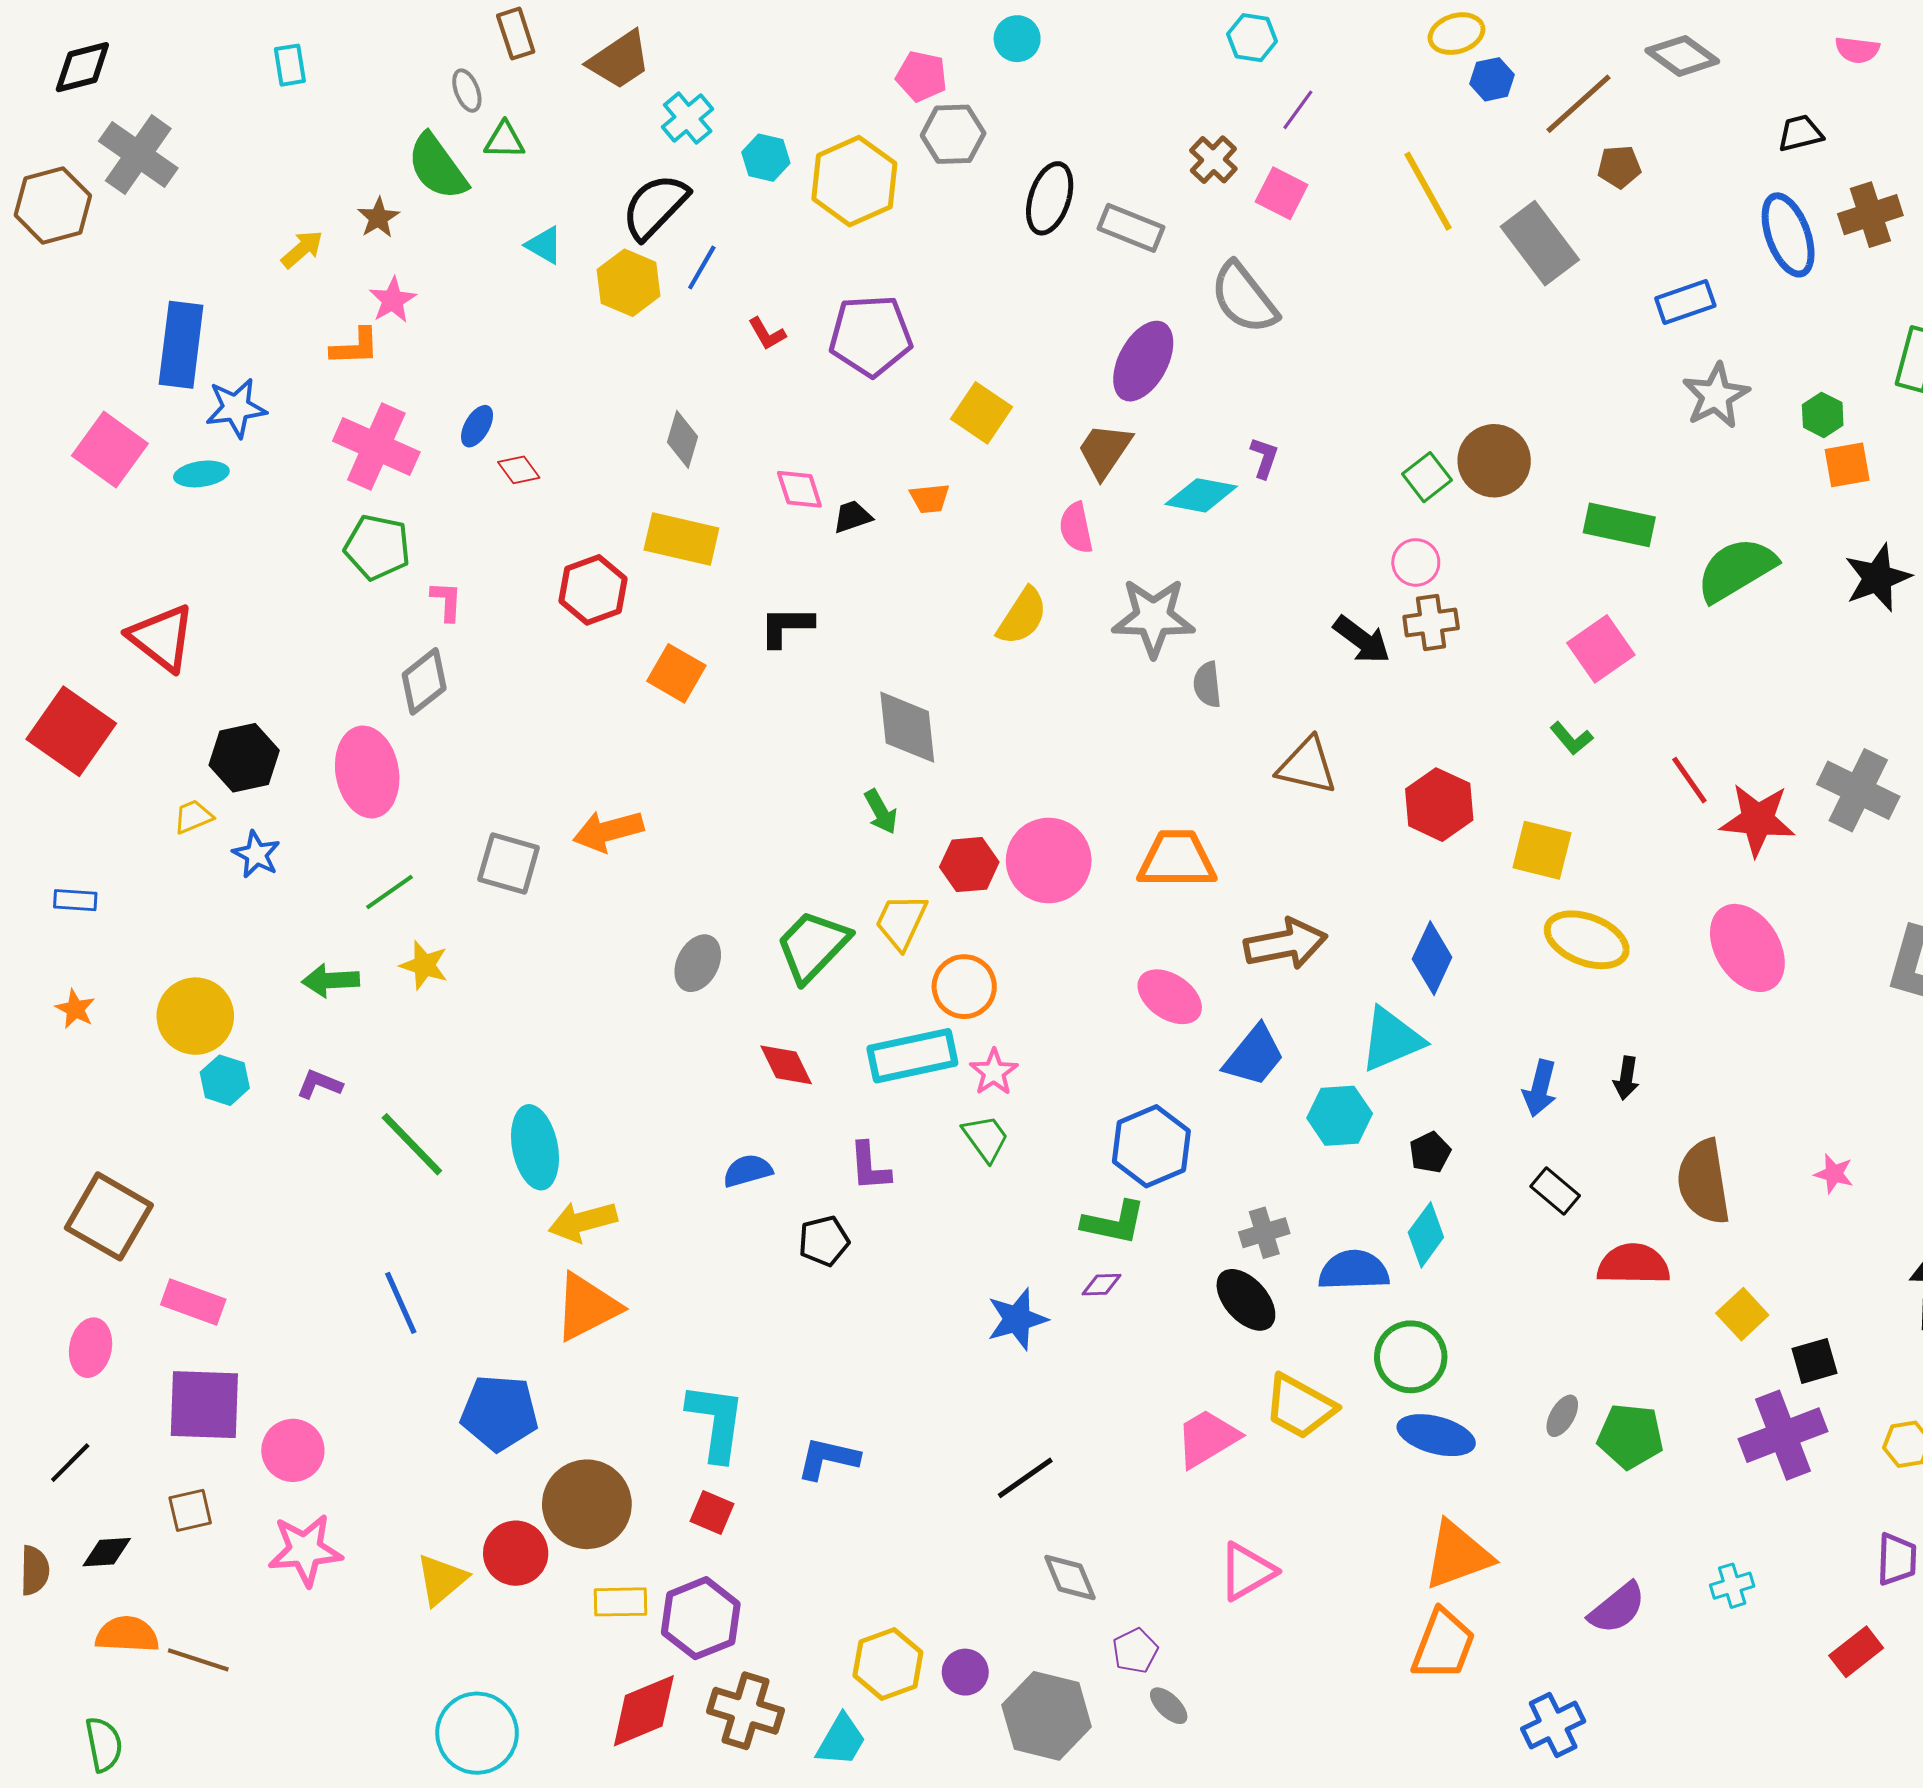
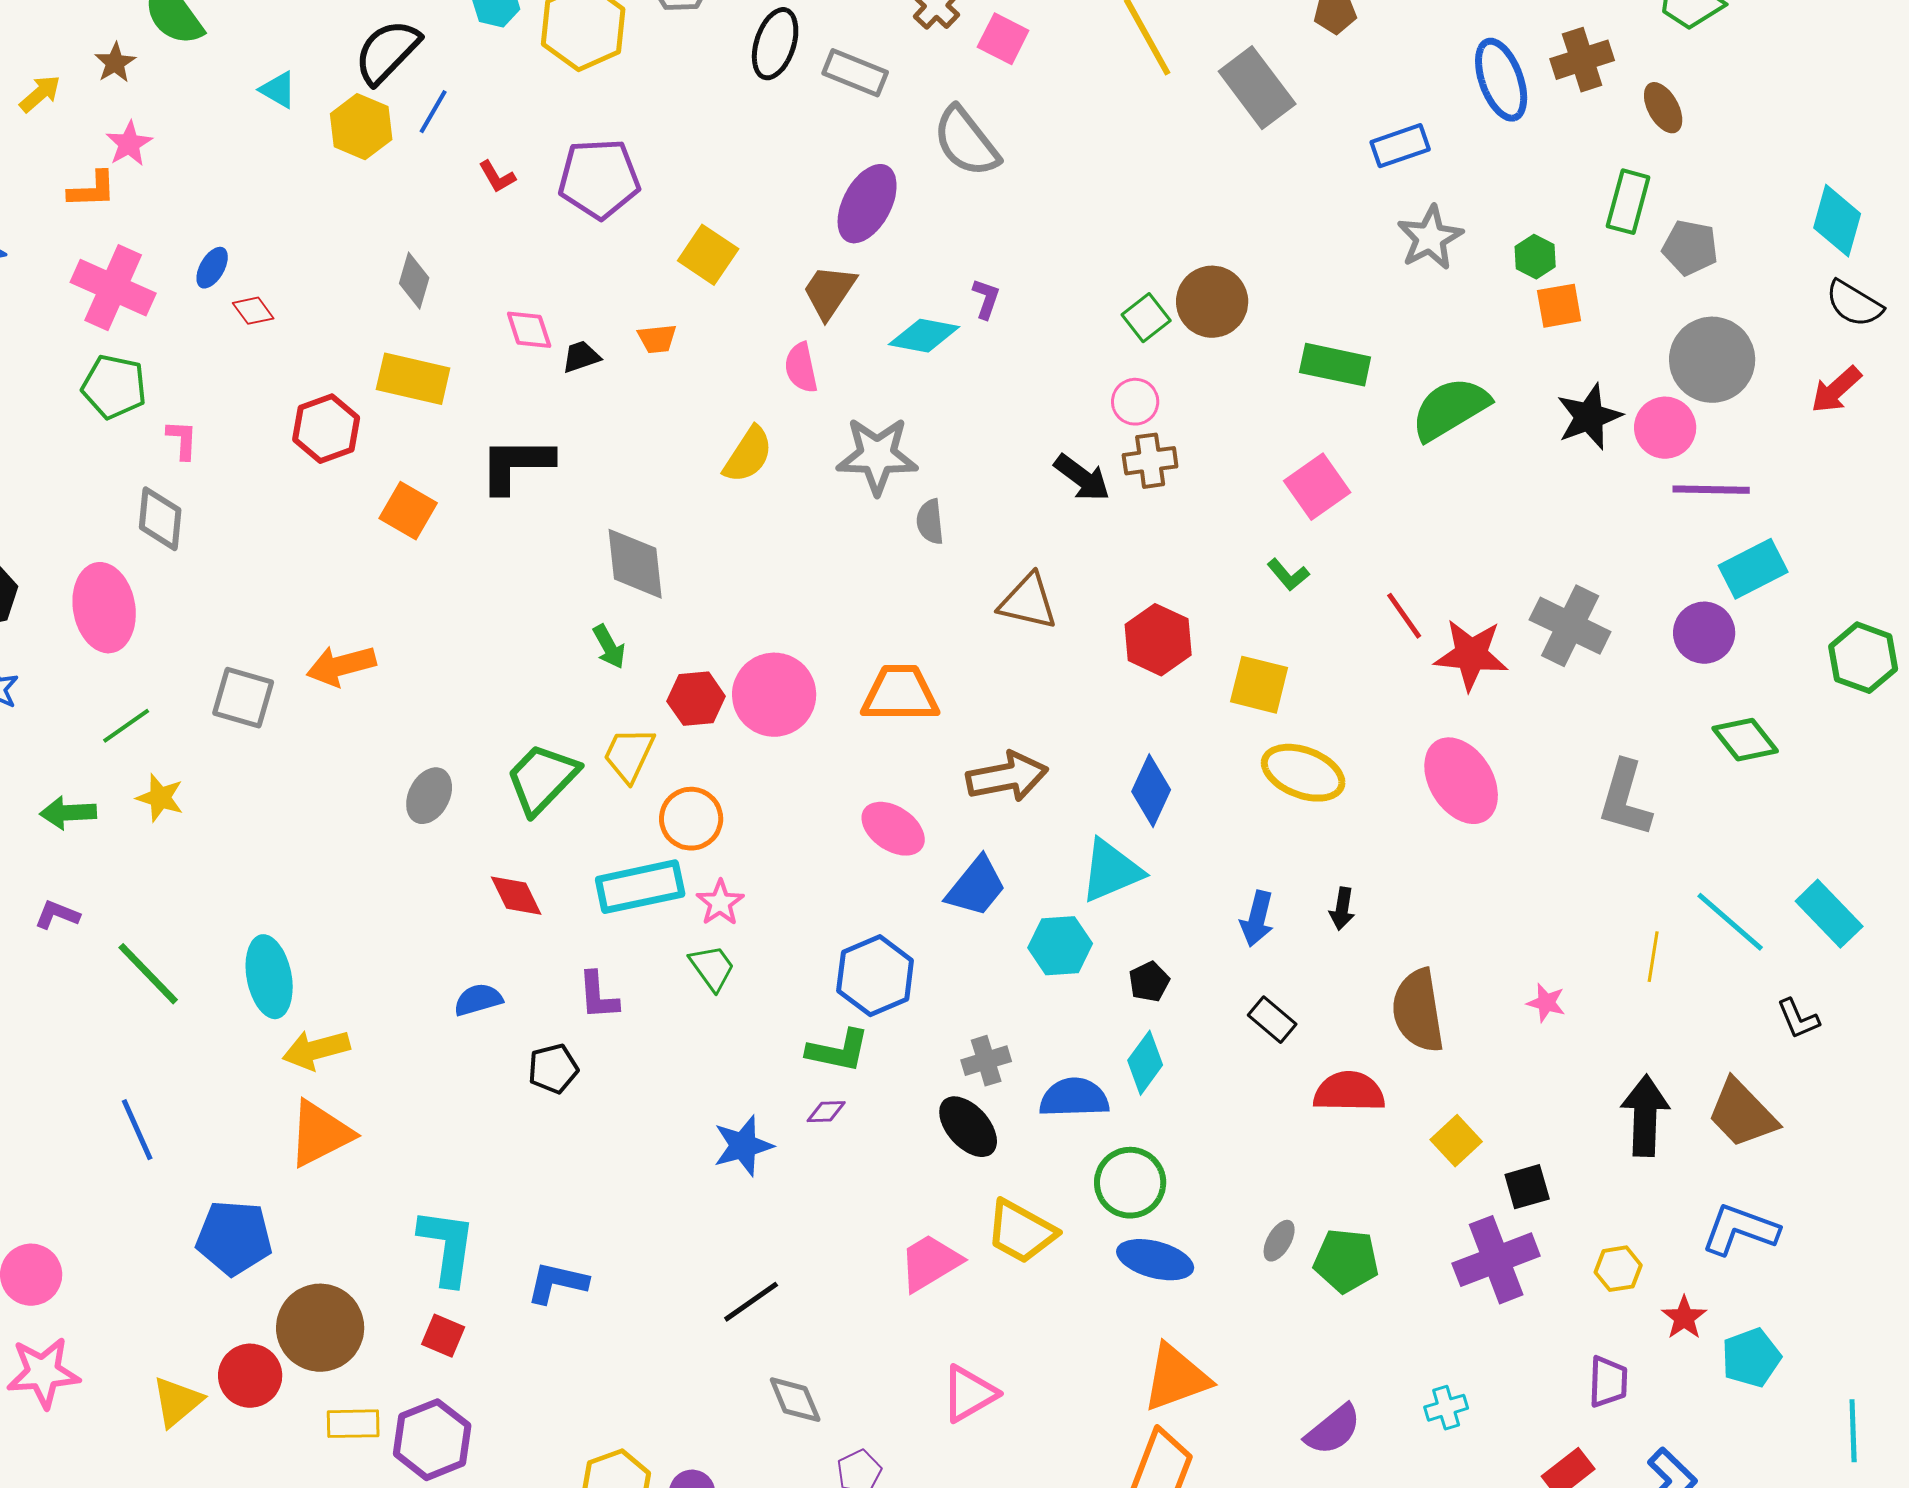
black L-shape: (786, 627) -> (516, 465), size x1.4
gray diamond: (424, 681) -> (160, 519), turned -46

